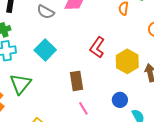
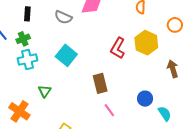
yellow hexagon: (127, 61) -> (146, 43), moved
green triangle: (21, 84) -> (45, 91), size x0.6

